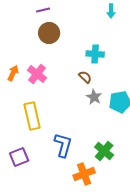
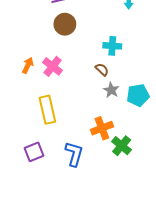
blue L-shape: (63, 145) -> (74, 154), moved
orange cross: (84, 174) -> (102, 128), moved

